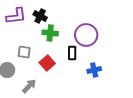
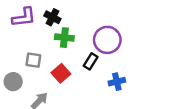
black rectangle: (72, 53) -> (91, 61), turned 32

